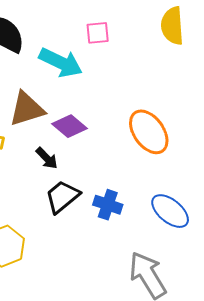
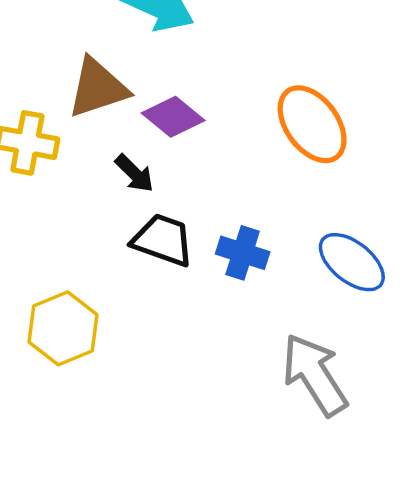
black trapezoid: (62, 197) -> (163, 240), turned 60

